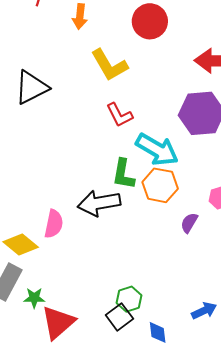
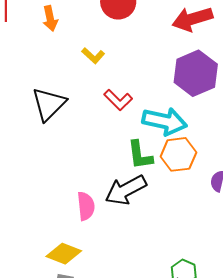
yellow L-shape: (109, 65) -> (93, 56), size x0.6
black triangle: (31, 87) -> (49, 104), moved
pink semicircle: (54, 224) -> (86, 206), moved

